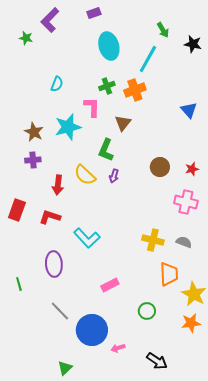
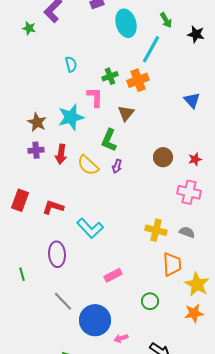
cyan ellipse: (109, 46) -> (126, 23), moved
cyan semicircle: (57, 84) -> (71, 64), moved, turned -35
red arrow: (58, 185) -> (61, 154), moved

